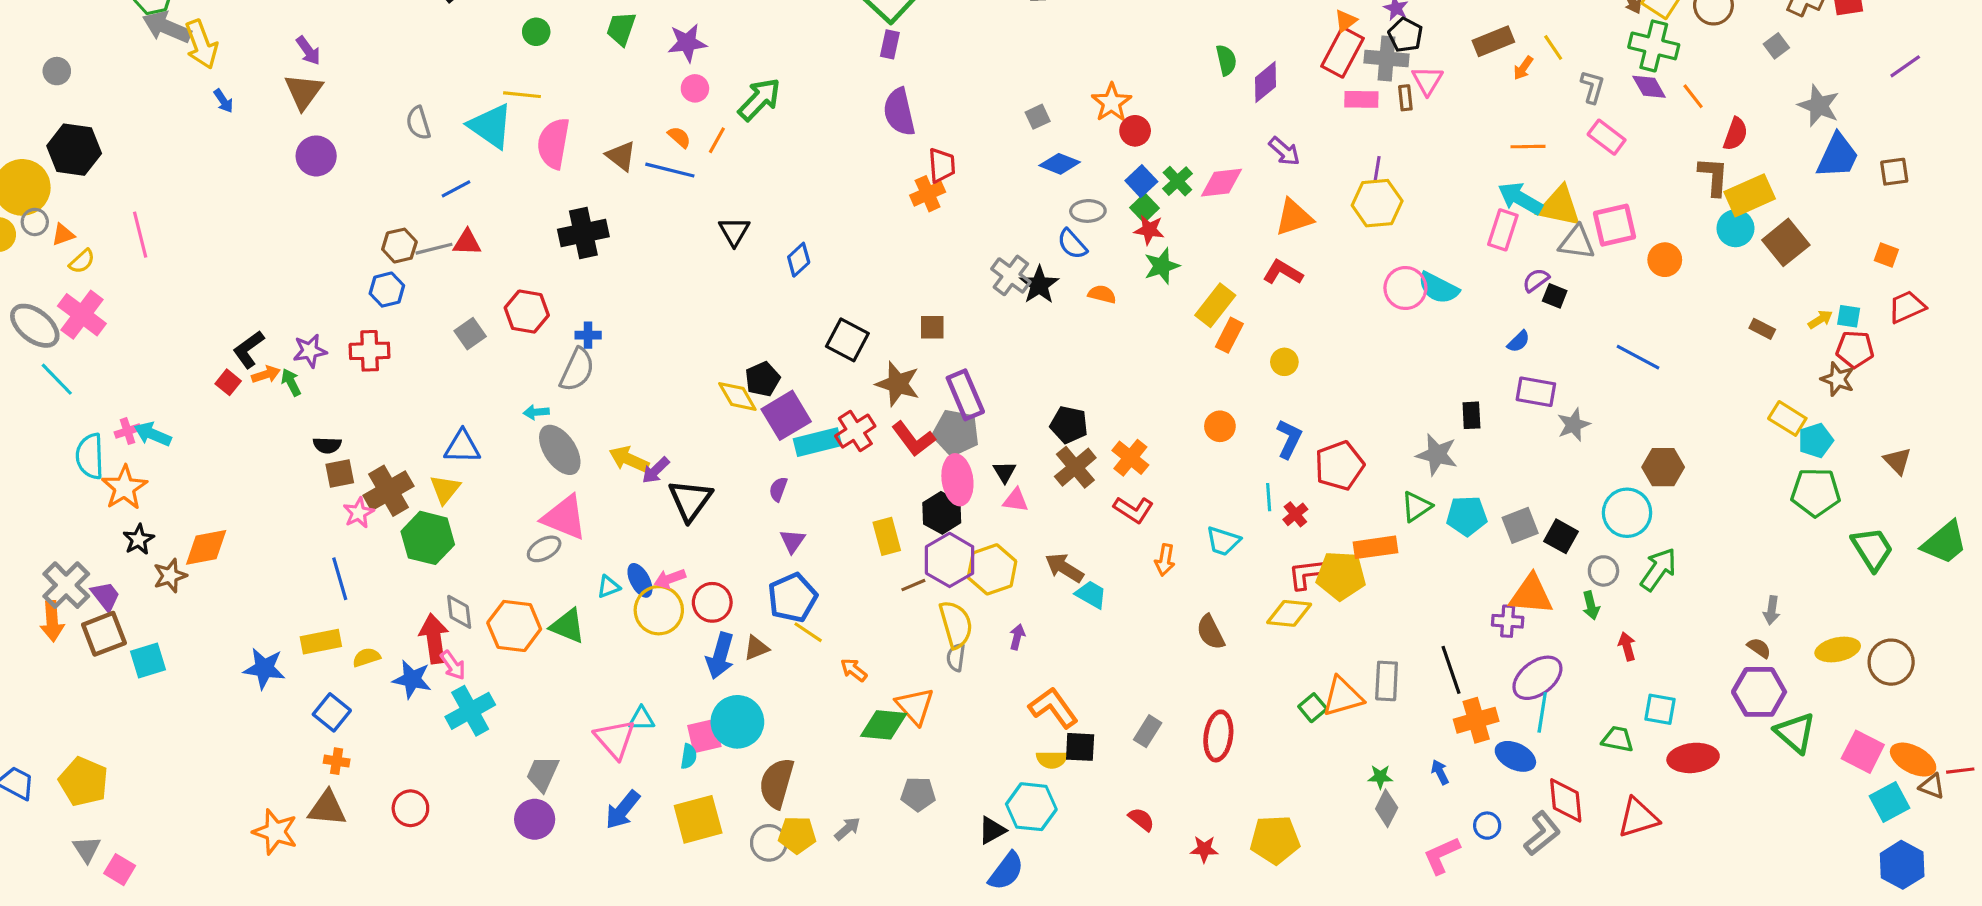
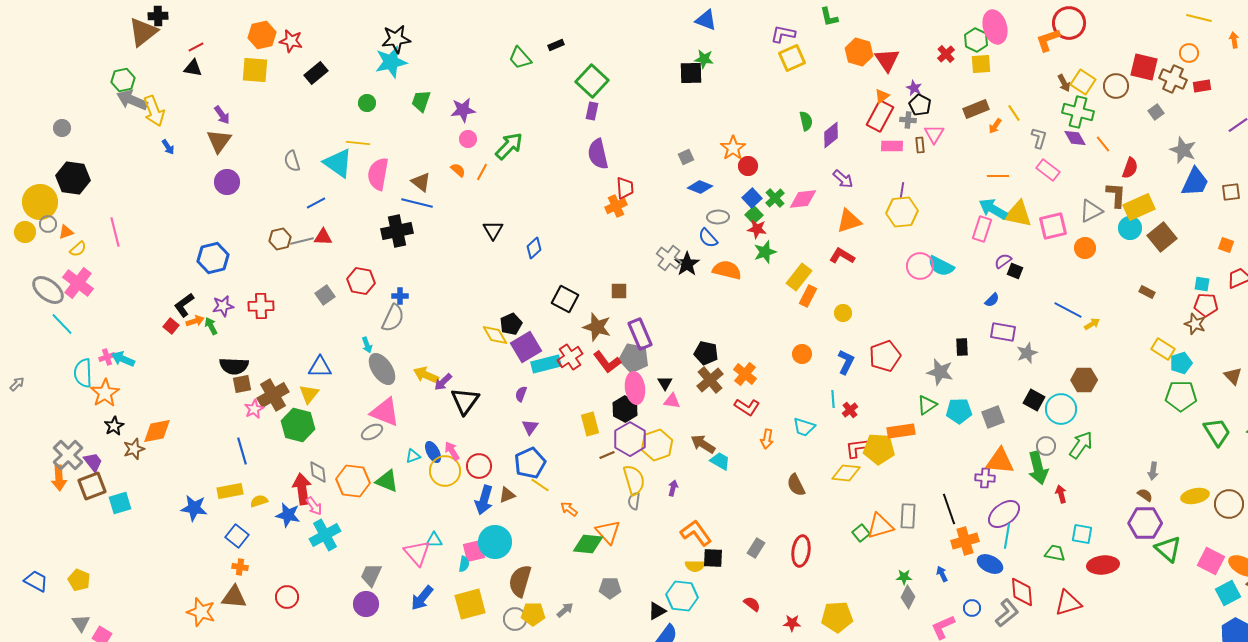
gray cross: (1387, 59) -> (908, 120), size x0.6
blue line: (670, 170) -> (417, 203), moved
gray triangle: (1577, 242) -> (1091, 211), moved, turned -35
blue hexagon: (387, 290) -> (213, 258), moved, size x1.4
orange semicircle: (1102, 294) -> (727, 270), size x1.6
yellow arrow: (1820, 319) -> (1092, 324), moved
cyan arrow: (536, 412) -> (367, 345), turned -105
black semicircle: (327, 445) -> (234, 366), size x1.6
red pentagon: (1339, 466) -> (885, 356), moved
black square: (1561, 536) -> (1034, 400), moved
pink arrow: (670, 579) -> (452, 451), turned 78
green arrow: (1591, 605) -> (1038, 468), size x1.8
yellow pentagon: (84, 782) -> (79, 580), size x0.7

